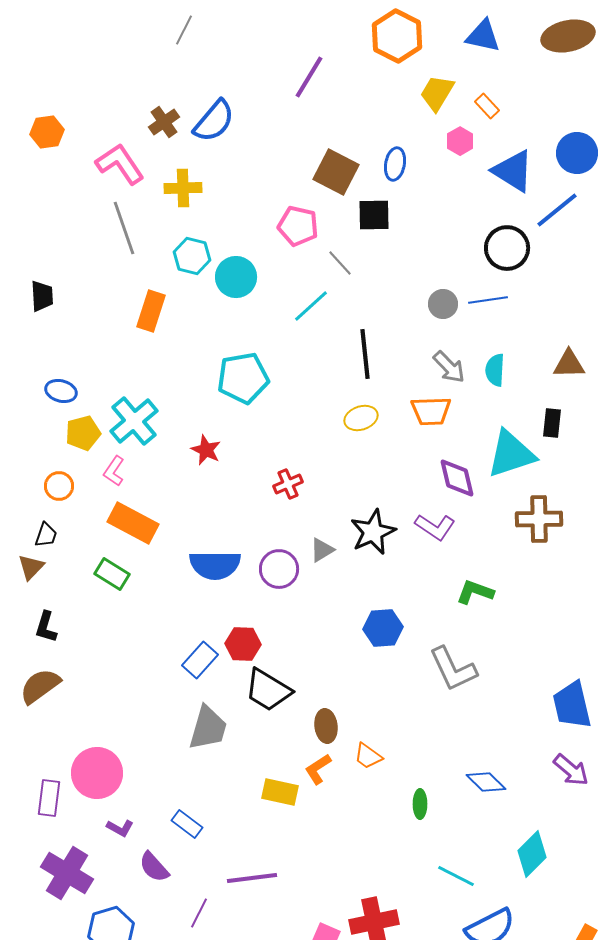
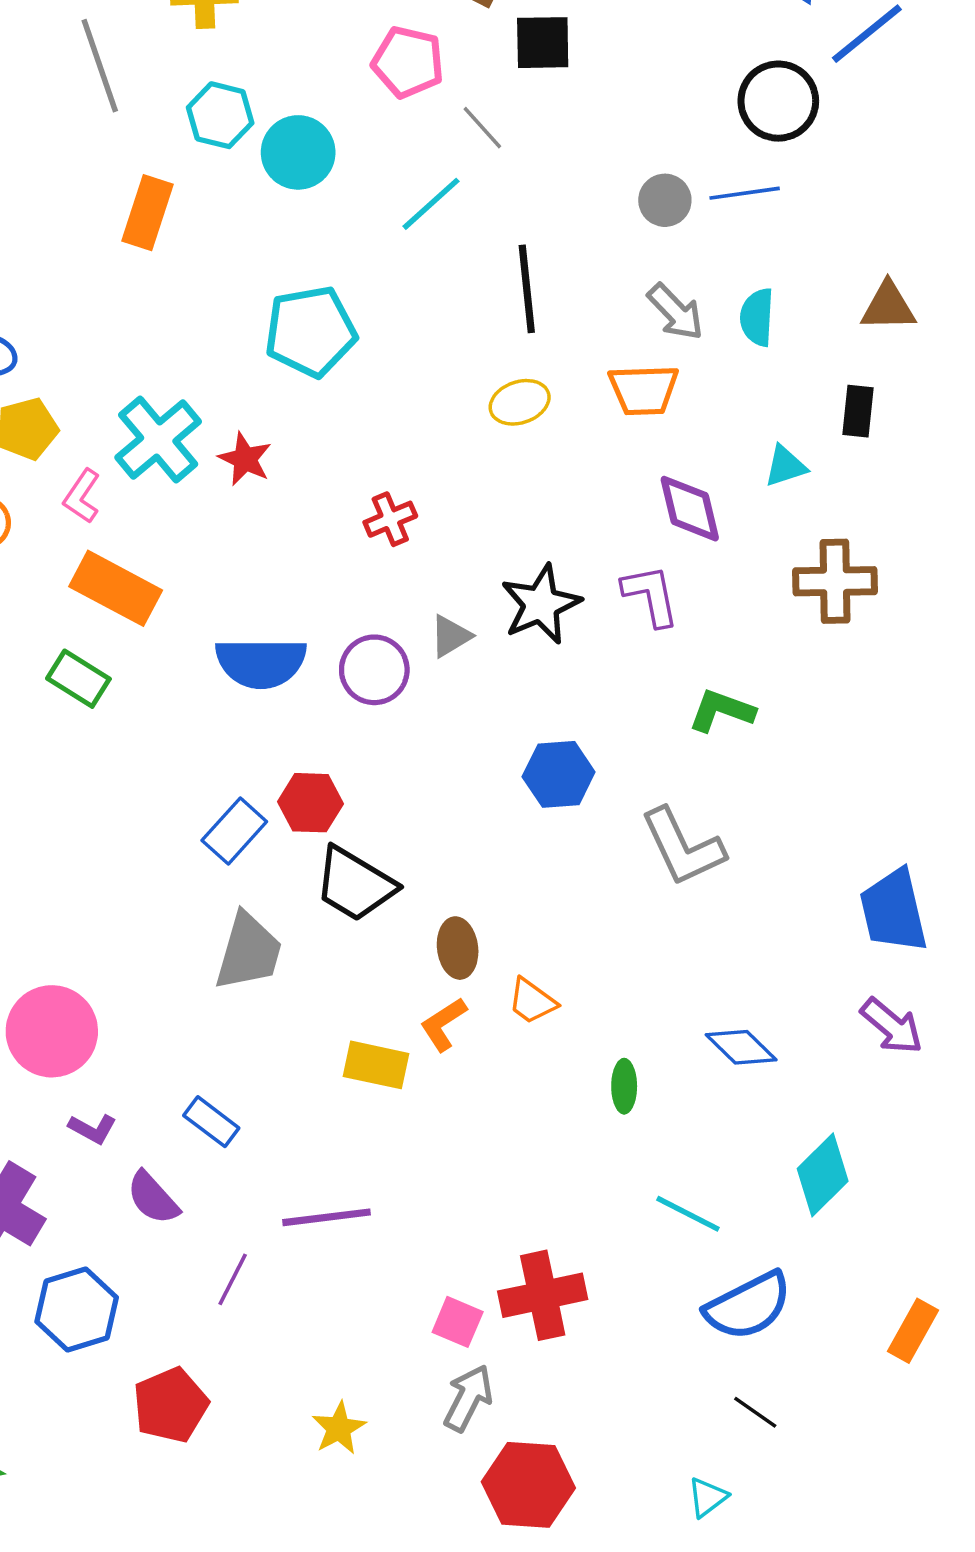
cyan cross: (134, 421) -> (158, 439), moved
cyan triangle: (511, 454) -> (785, 466), size x0.5
purple L-shape: (435, 527) -> (651, 595), turned -135

